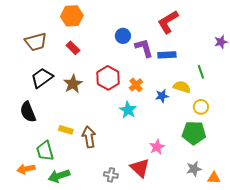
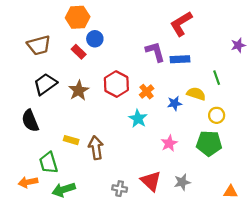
blue circle: (123, 36) -> (95, 39), moved
pink star: (157, 147) -> (169, 143), moved
gray star: (194, 169) -> (182, 182), moved

